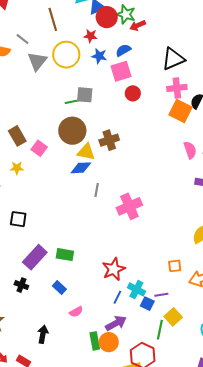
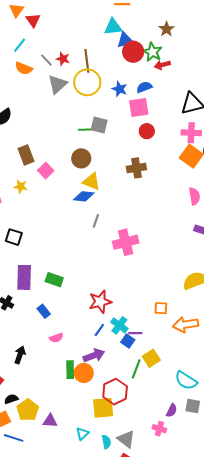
brown line: (53, 19) -> (87, 61), moved
red star: (90, 36) -> (63, 59), moved
brown circle: (72, 131) -> (81, 158), size x0.7
brown cross: (109, 140) -> (136, 168), moved
purple rectangle: (35, 257) -> (24, 277), turned -50
purple line: (161, 295) -> (135, 333), moved

